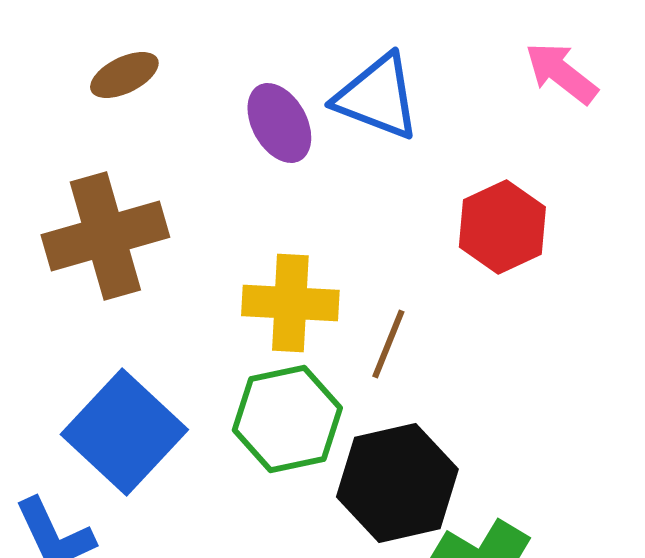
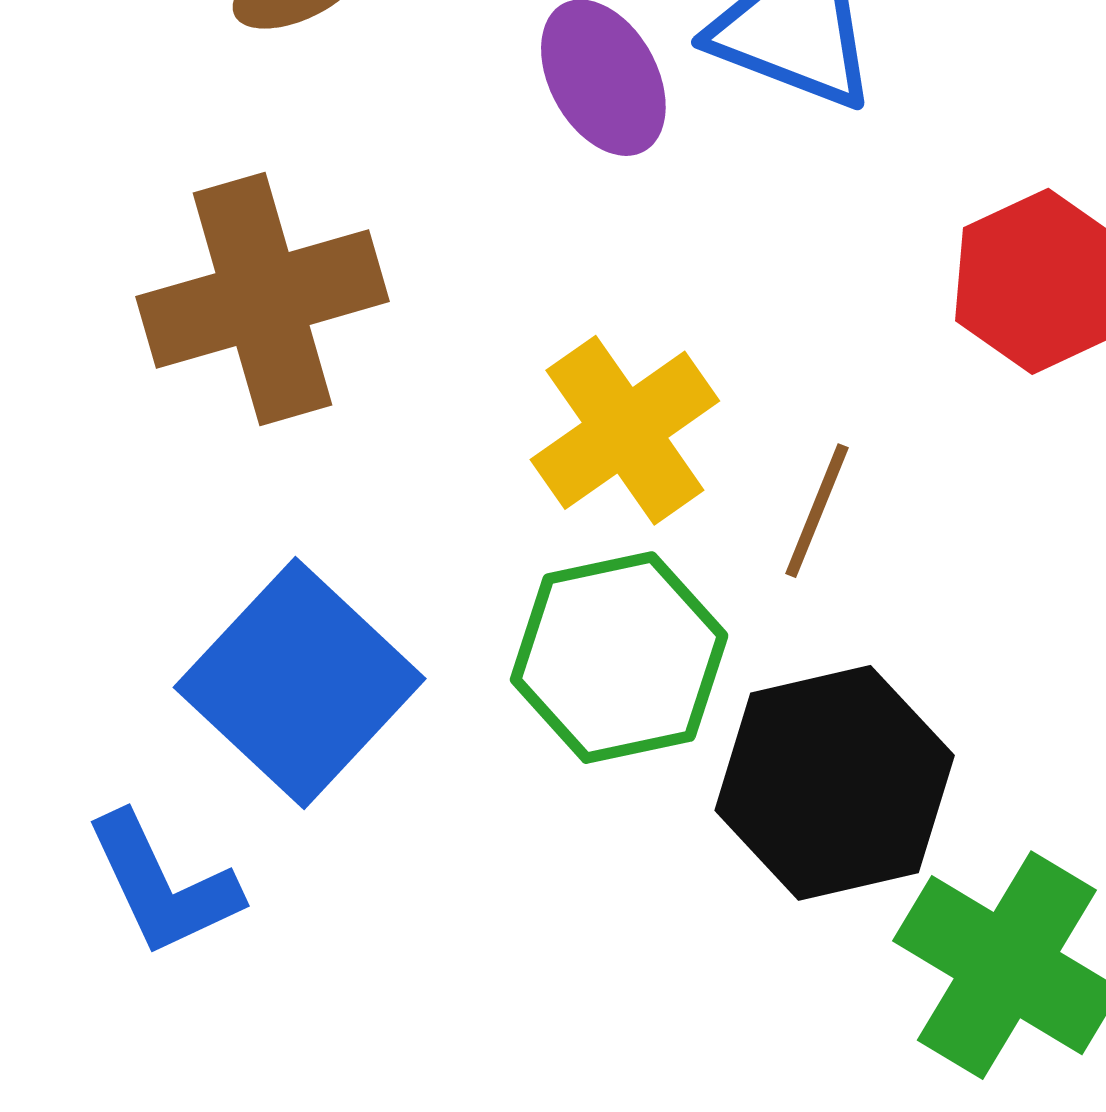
yellow cross: (290, 303) -> (625, 430), turned -38

